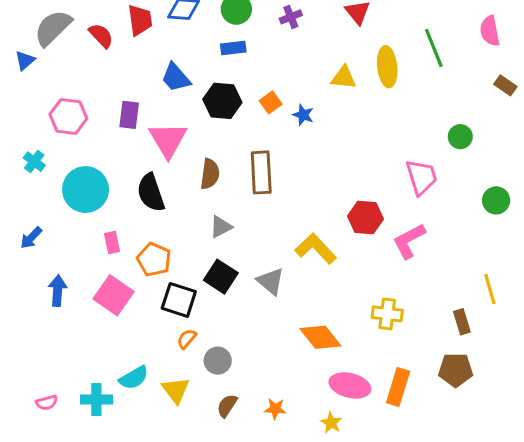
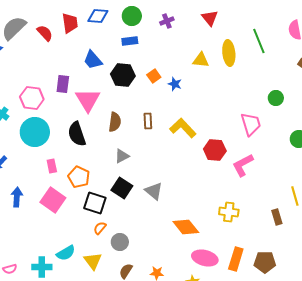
pink hexagon: (68, 116) -> (32, 98), moved
brown rectangle: (261, 172) -> (148, 121), size x0.6
yellow L-shape: (316, 249) -> (183, 128), moved
brown pentagon: (456, 370) -> (265, 262), moved

